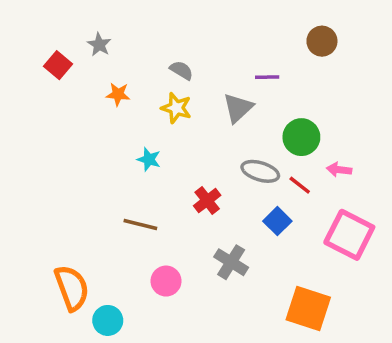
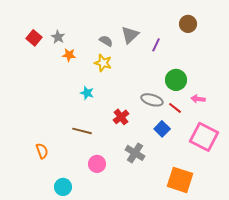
gray star: (99, 45) -> (58, 37), moved
purple line: (267, 77) -> (156, 45), turned -64
gray triangle: (238, 108) -> (130, 35), moved
orange semicircle: (72, 288) -> (42, 151), moved, size x0.6

